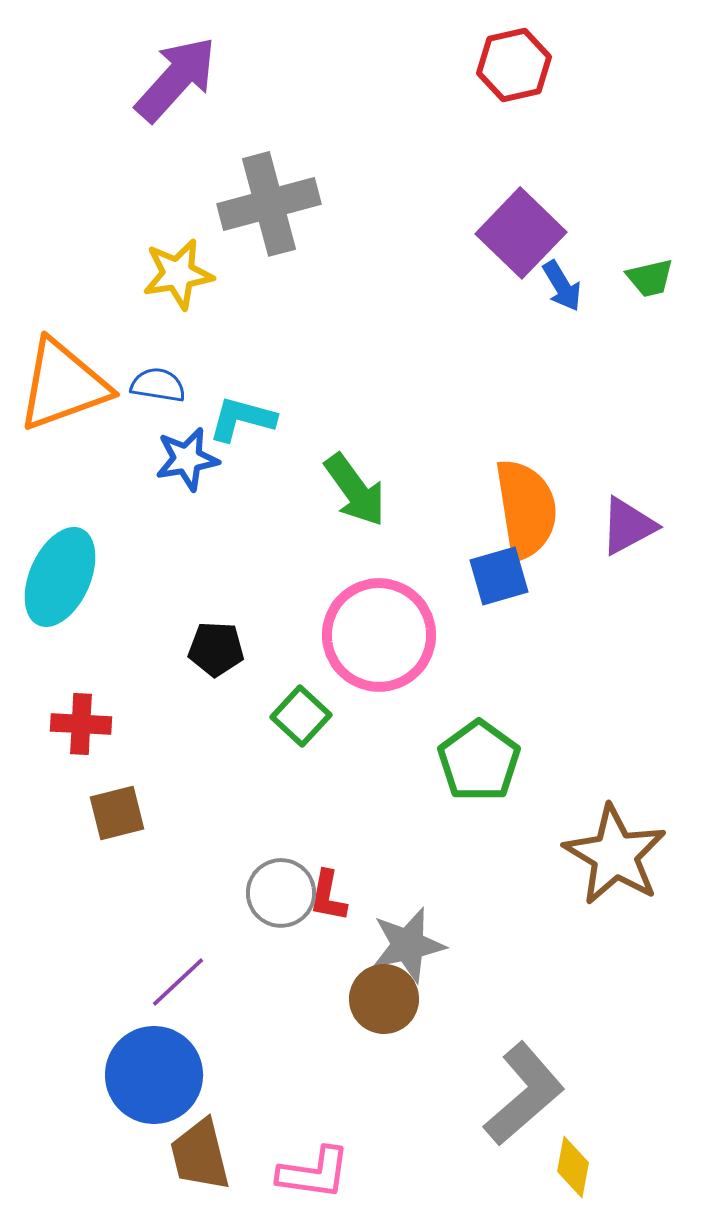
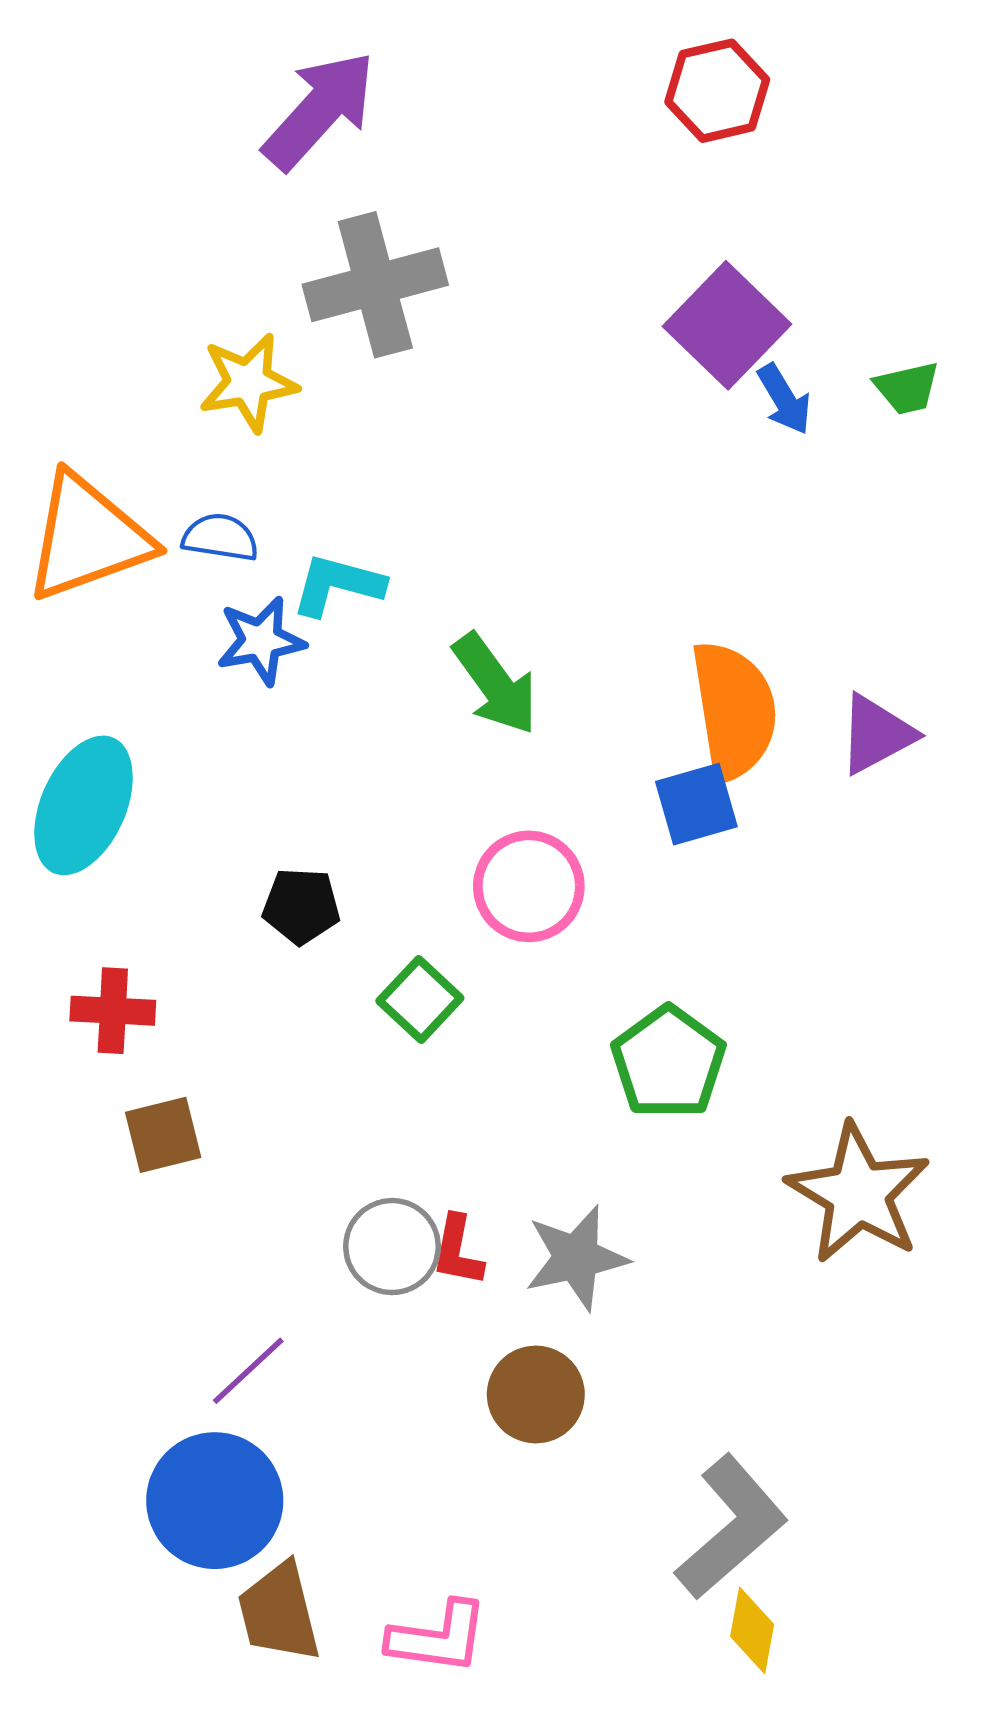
purple arrow: (176, 79) -> (319, 110), moved
pink circle: (379, 635) -> (529, 886), size x0.7
gray star: (408, 945) -> (576, 1258), moved
yellow diamond: (573, 1167) -> (752, 1630), moved

